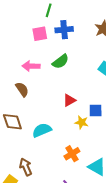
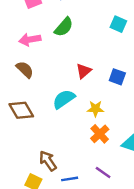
blue square: (96, 111) -> (117, 77), turned 32
yellow star: (82, 122) -> (95, 109), moved
cyan semicircle: (42, 130) -> (64, 99), moved

